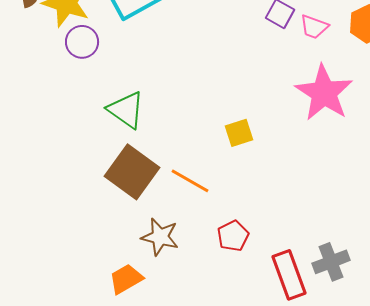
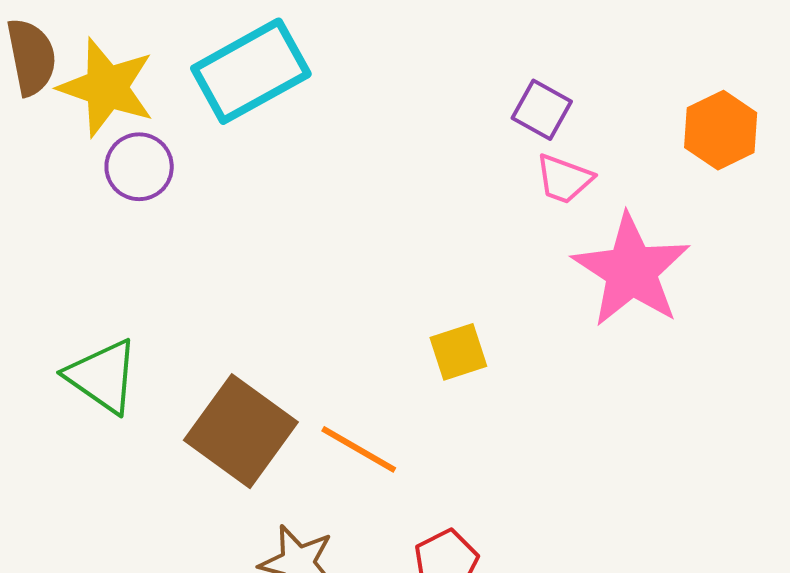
pink trapezoid: (314, 27) -> (564, 179), moved
green triangle: (126, 110) -> (103, 376), moved

